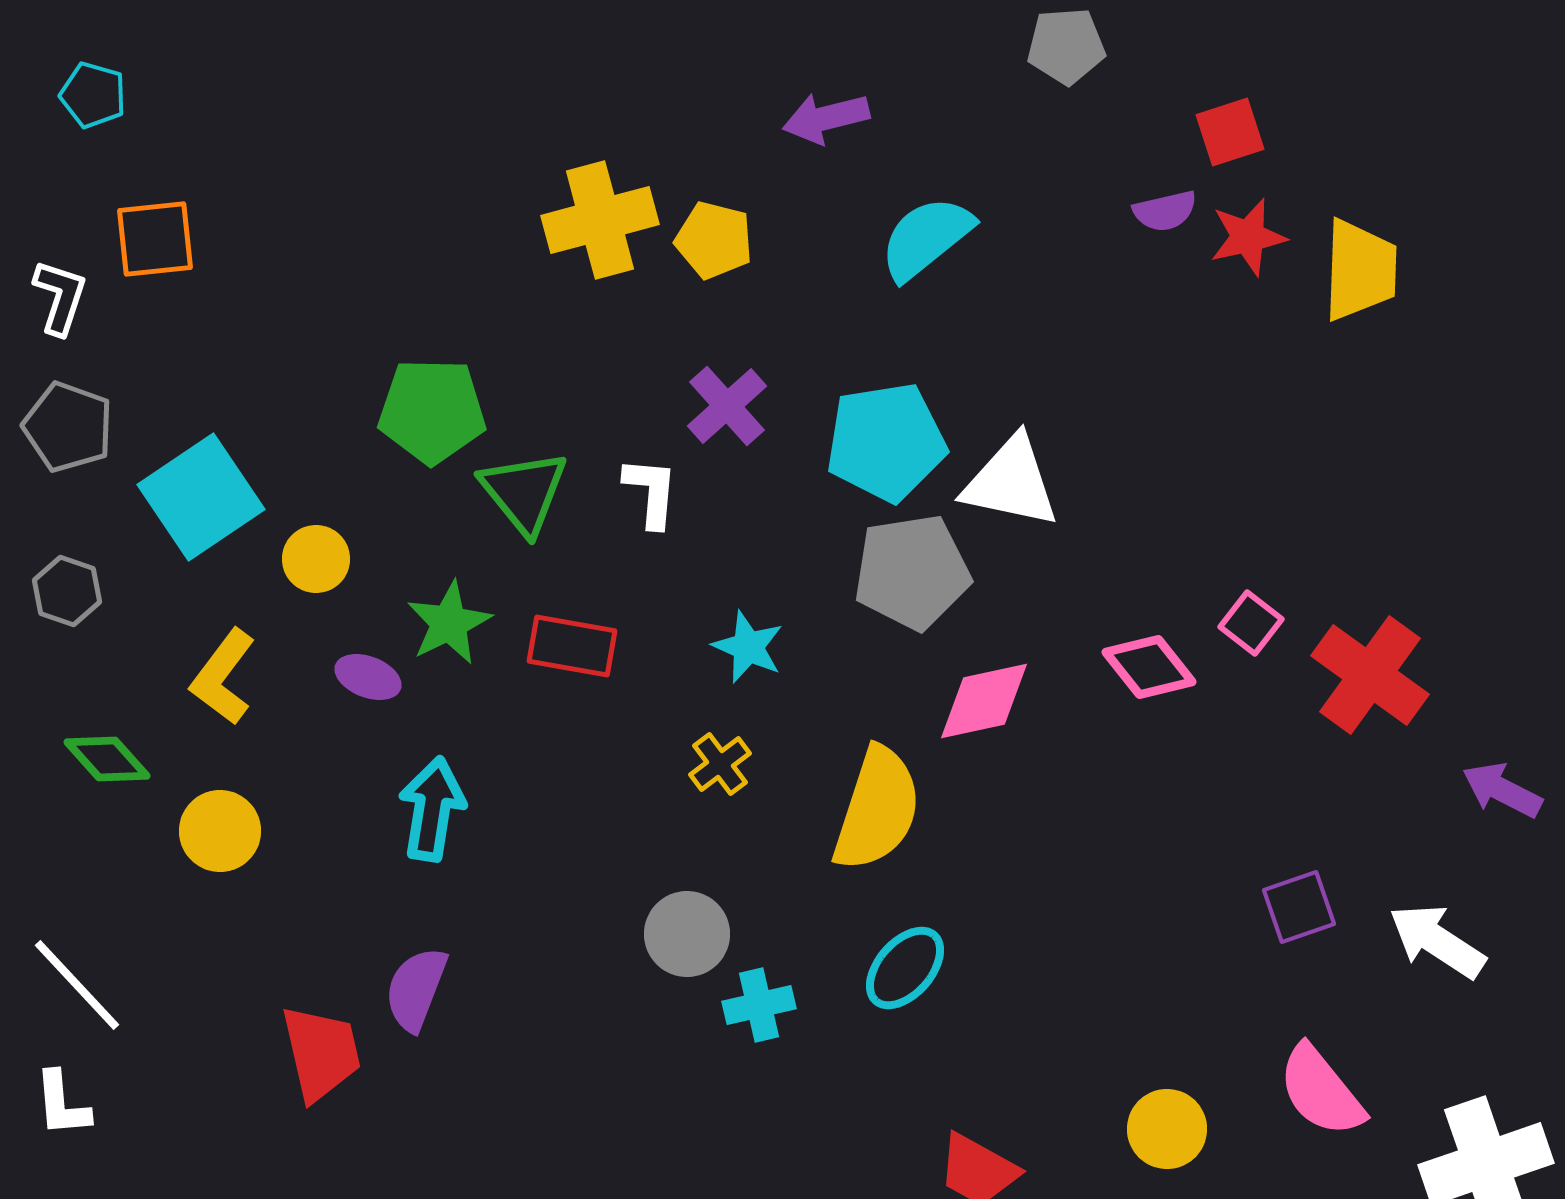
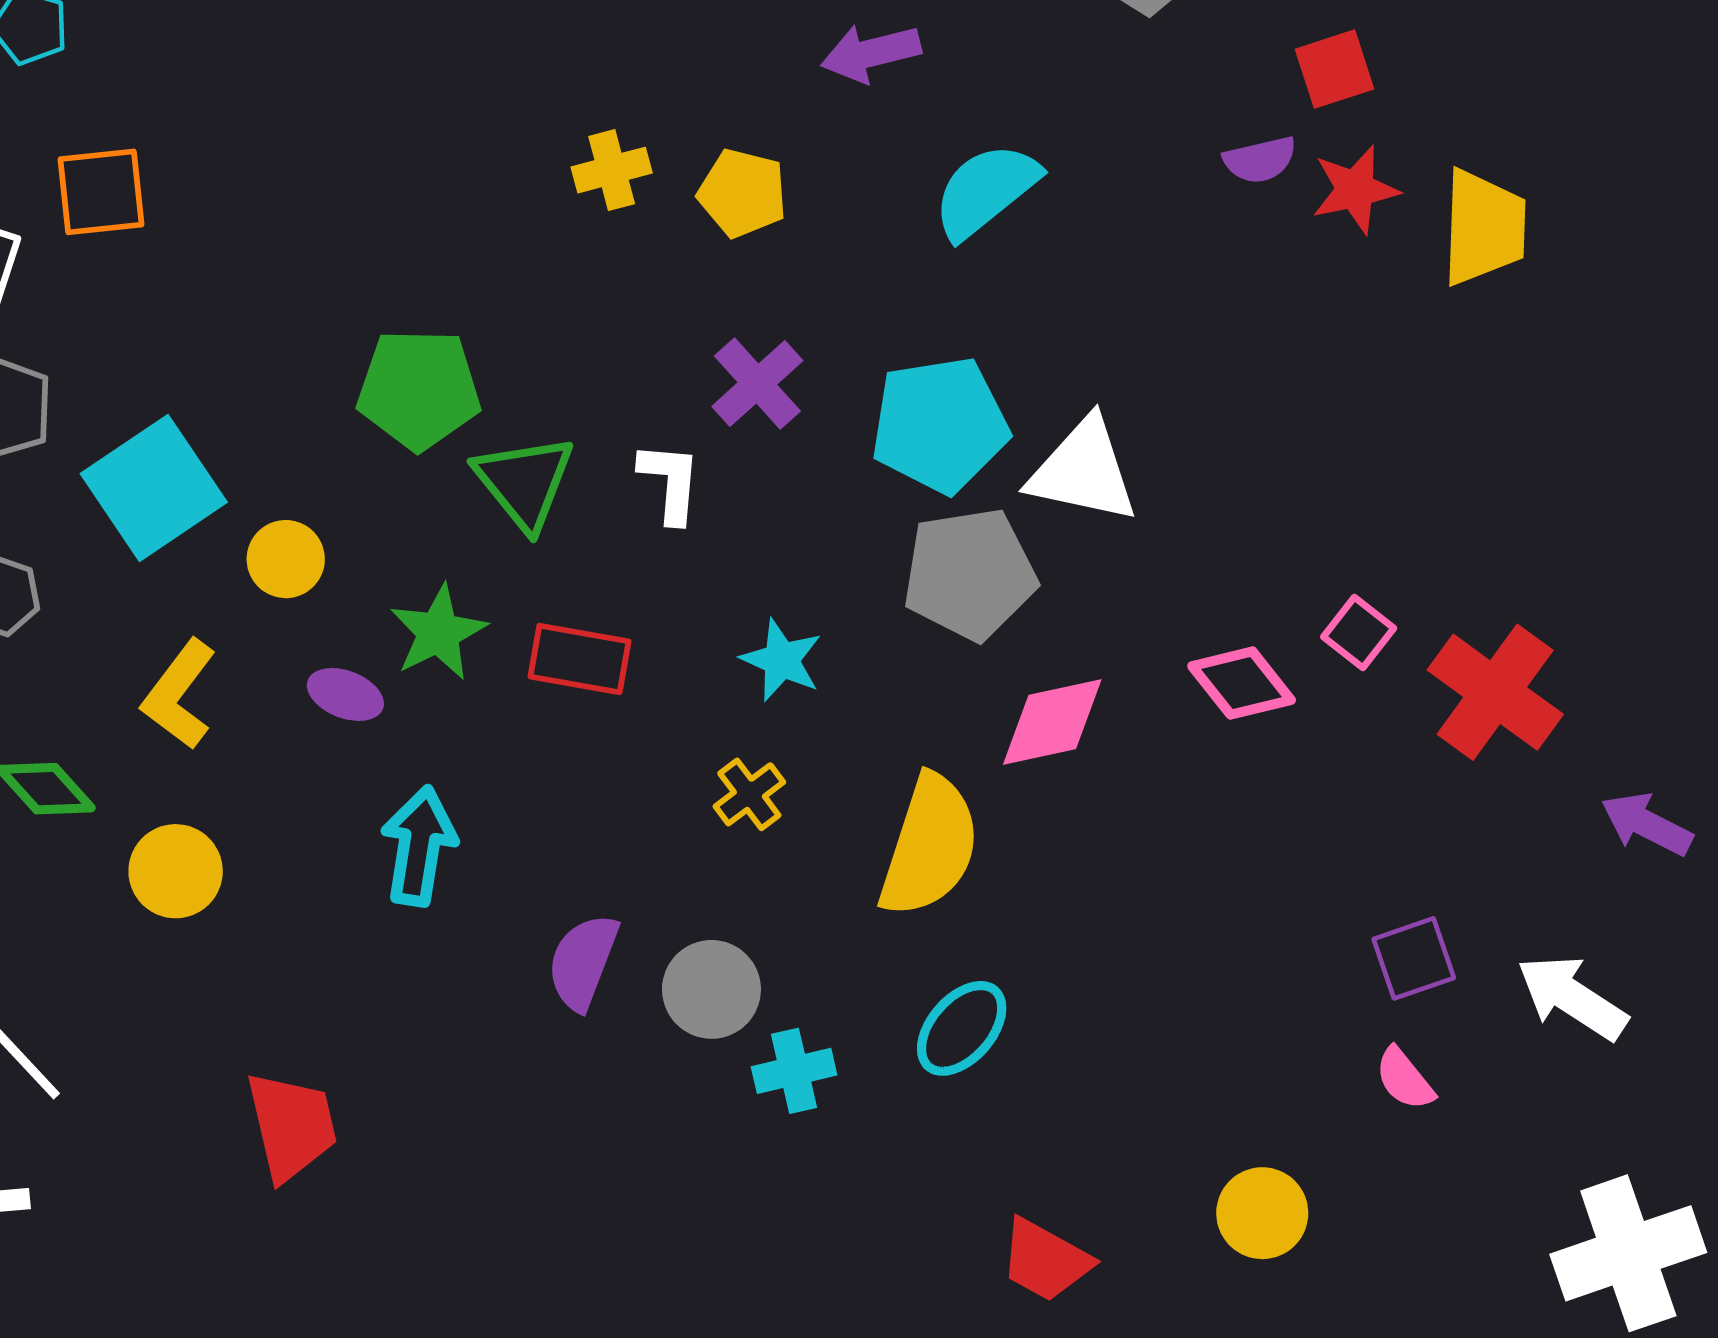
yellow cross: (600, 220) -> (612, 170), size x0.6
purple semicircle: (416, 989) -> (583, 962), moved
pink semicircle: (1321, 1091) -> (1405, 1079), moved, size x0.6

